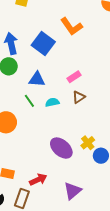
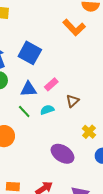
orange L-shape: (71, 26) -> (74, 28), moved
pink rectangle: (74, 77) -> (51, 84), moved
yellow cross: (88, 143) -> (89, 132), moved

